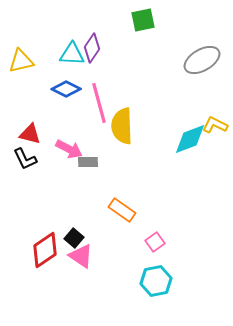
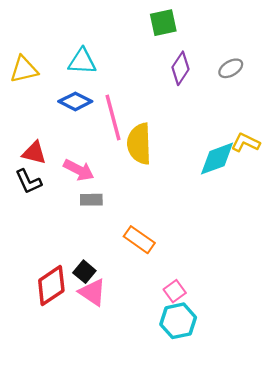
purple diamond: (92, 48) -> (180, 68), moved
gray ellipse: (202, 60) -> (231, 68), size x0.6
gray rectangle: (88, 162) -> (91, 200), moved
pink square: (155, 242) -> (175, 291), moved

